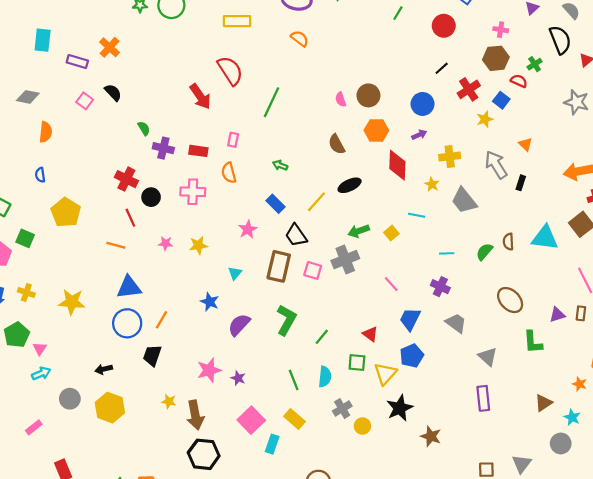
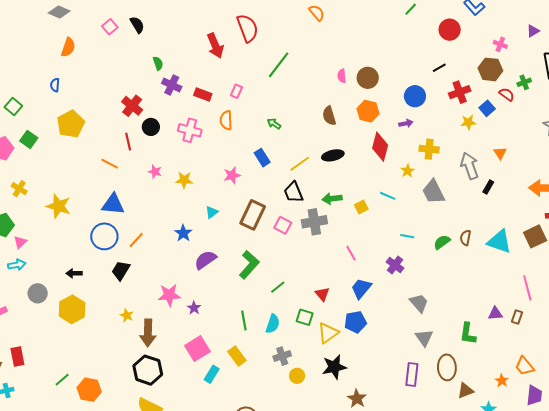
black trapezoid: (296, 235) -> (293, 192), moved
brown ellipse: (510, 300) -> (447, 367), moved, turned 30
gray trapezoid: (456, 323) -> (419, 303), moved

